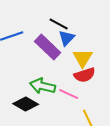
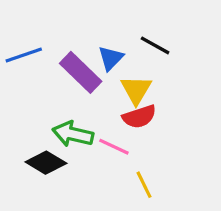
black line: (59, 24) -> (155, 45), moved

